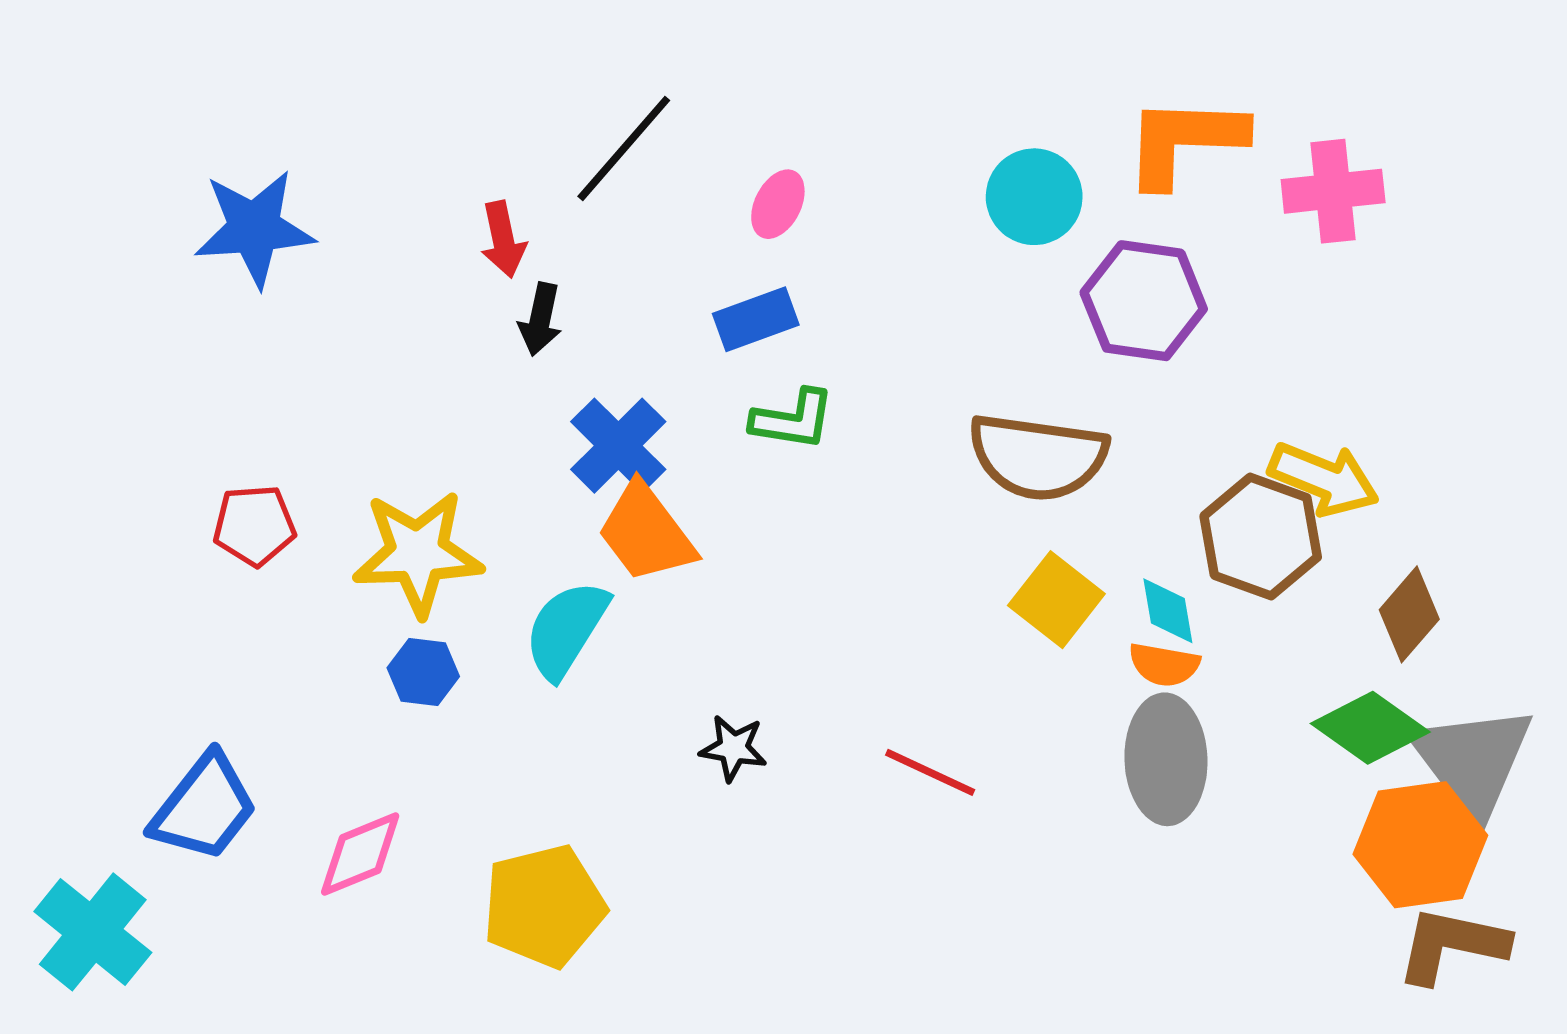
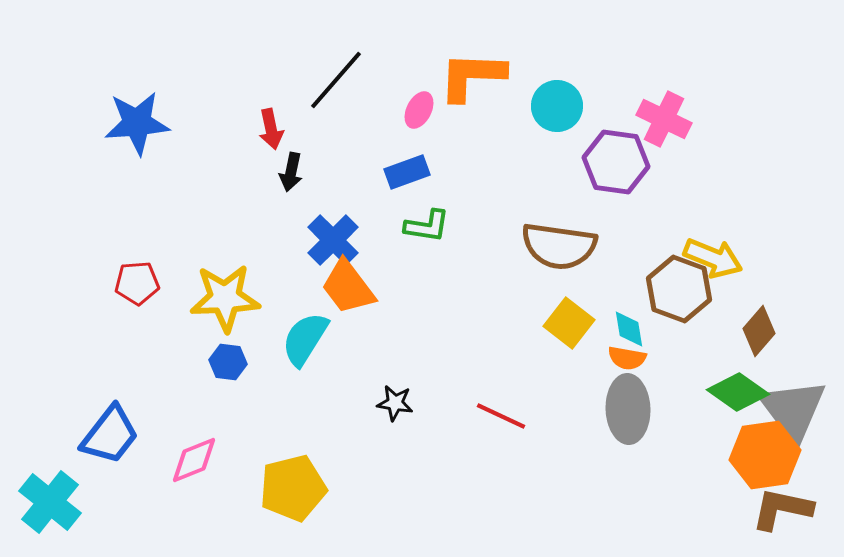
orange L-shape: (1185, 141) -> (472, 76), moved
pink cross: (1333, 191) -> (664, 119), moved, turned 32

